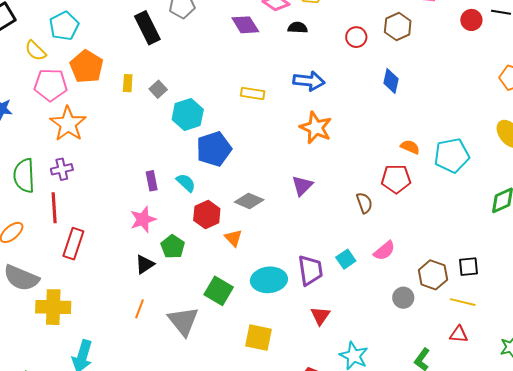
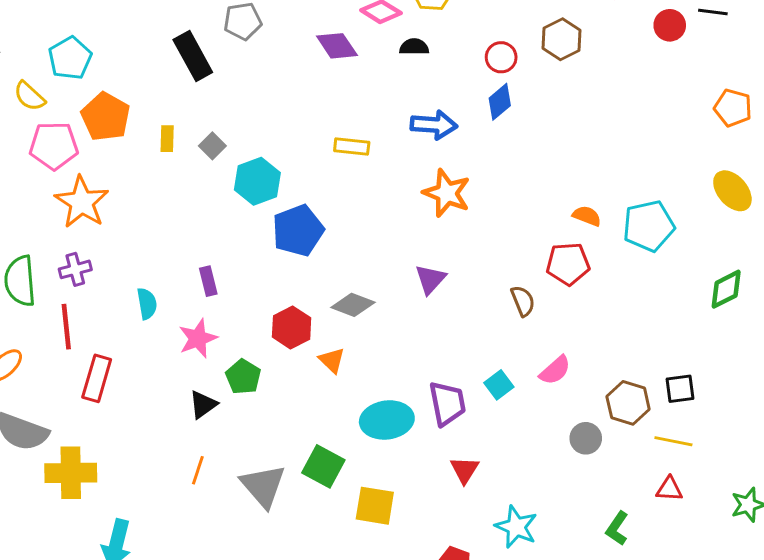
blue diamond: (391, 81) -> (500, 102), moved, turned 40
cyan semicircle: (186, 183) -> (147, 304), moved, turned 40
green square: (219, 291) -> (323, 466), moved

